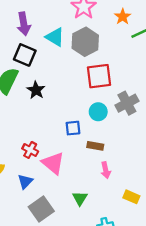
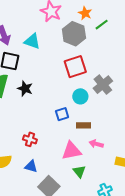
gray hexagon: (85, 42) -> (74, 34), moved
pink triangle: (53, 163) -> (71, 151), moved, turned -40
pink arrow: (106, 170) -> (96, 144), turned 128
blue triangle: (25, 181) -> (31, 166), turned -48

